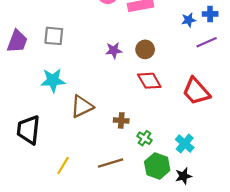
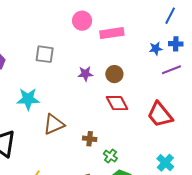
gray square: (54, 36) -> (45, 54), moved
cyan cross: (185, 143) -> (165, 163), moved

